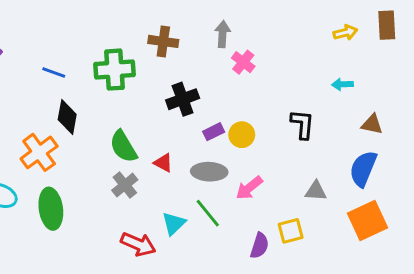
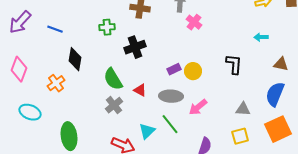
green cross: (114, 70) -> (107, 27), size x0.6
blue line: (54, 73) -> (55, 29), moved
black cross: (183, 99) -> (135, 47), moved
orange cross: (39, 152) -> (56, 83), size x0.7
green ellipse: (51, 209) -> (69, 136), moved
yellow square: (291, 231) -> (240, 136), moved

